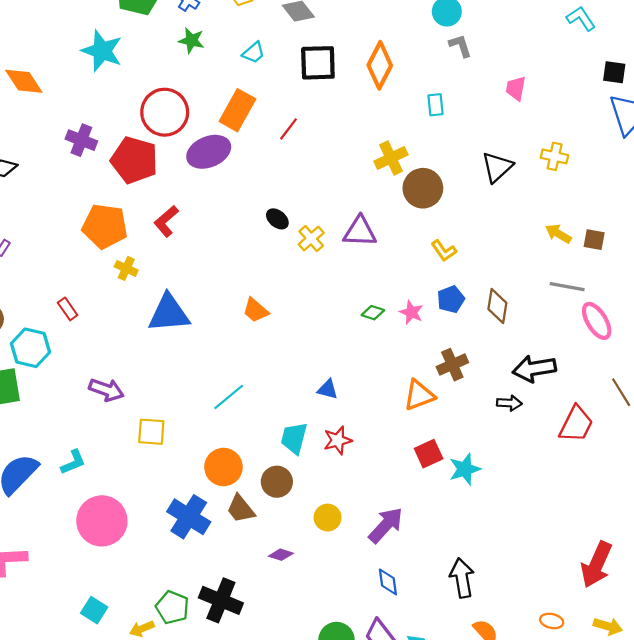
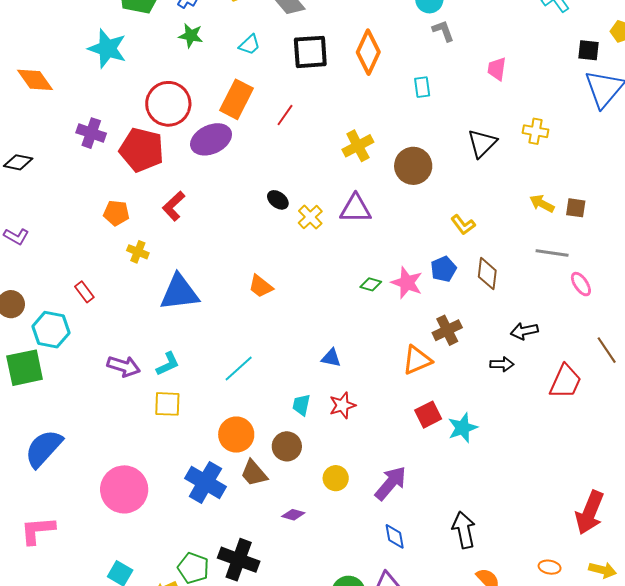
yellow cross: (391, 158) -> (358, 146), moved
orange pentagon: (105, 226) -> (116, 213), size x0.6
yellow L-shape: (444, 251) -> (463, 225), moved
pink star: (411, 312) -> (407, 283), size x1.4
pink ellipse: (597, 321) -> (581, 284), size x0.7
black arrow: (534, 369) -> (524, 331), size x0.7
cyan trapezoid: (294, 438) -> (301, 405), size x0.7
cyan L-shape: (73, 462) -> (168, 364), moved

